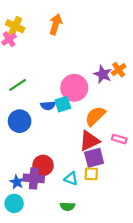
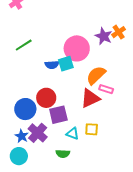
blue circle: (20, 121) -> (25, 109), moved
pink rectangle: (119, 139) -> (106, 89), moved
purple square: (94, 158) -> (58, 115), moved
red circle: (43, 165) -> (46, 98), moved
purple cross: (34, 178) -> (38, 133), turned 36
green semicircle: (68, 206) -> (63, 154), moved

